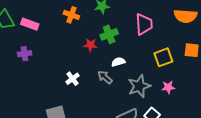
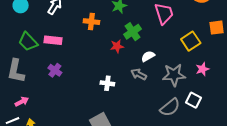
purple cross: (25, 54) -> (55, 70), turned -32
white cross: (72, 79) -> (107, 83), turned -32
gray star: (139, 86) -> (174, 75), turned 30

